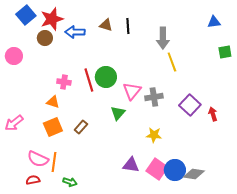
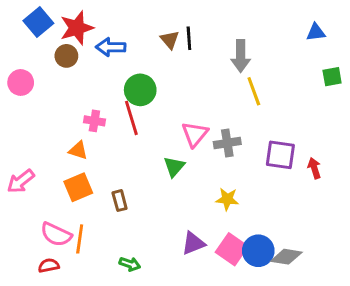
brown triangle: (106, 25) -> (170, 40), moved, turned 32
green circle: (106, 77) -> (140, 90), moved
purple square: (190, 105) -> (280, 155), turned -35
brown rectangle: (81, 127) -> (120, 201), moved, turned -56
purple triangle: (131, 165) -> (193, 243), turned -30
green arrow: (70, 182) -> (130, 264), moved

